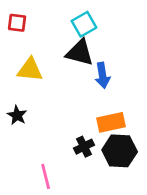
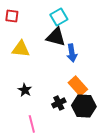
black star: (17, 115) -> (25, 90), moved
orange rectangle: (111, 122) -> (78, 86), turned 60

